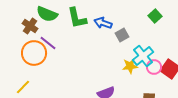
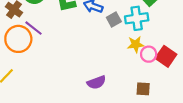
cyan cross: (143, 56) -> (137, 18), moved, turned 30
yellow star: (130, 66) -> (136, 44), moved

